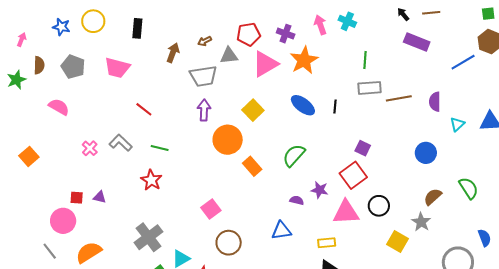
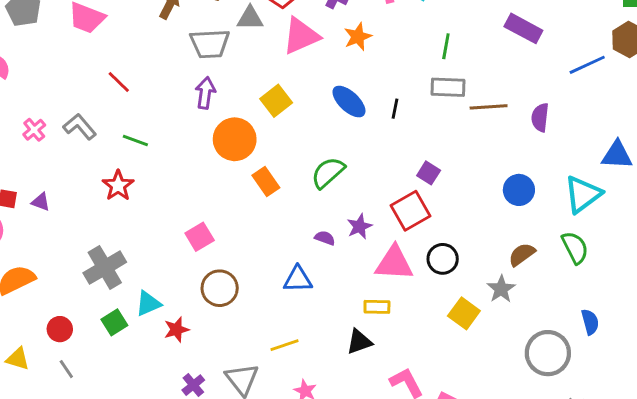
orange star: (304, 60) -> (358, 37), size x0.7
cyan triangle: (457, 124) -> (583, 194), moved, size x1.8
purple star: (320, 190) -> (359, 227), turned 30
yellow rectangle: (327, 243) -> (377, 307), moved

